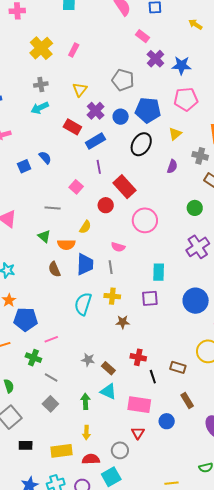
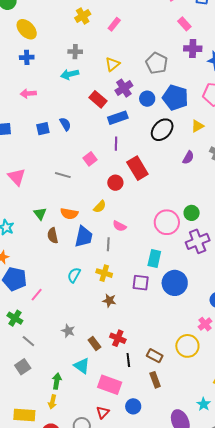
yellow cross: (41, 48) -> (83, 16), size x0.7
purple cross: (155, 59) -> (193, 49), turned 36
green circle: (195, 208) -> (192, 213), moved
pink circle: (145, 220) -> (167, 222), moved
yellow semicircle: (85, 227) -> (100, 207), moved
green triangle: (44, 236) -> (40, 214), moved
blue circle: (196, 301) -> (175, 283), moved
cyan semicircle: (83, 304) -> (74, 275), size x0.7
pink line: (51, 339) -> (37, 295), moved, turned -40
brown rectangle: (108, 368) -> (94, 344), moved
brown rectangle: (187, 400) -> (155, 380), moved
green arrow: (85, 401) -> (57, 381), moved

